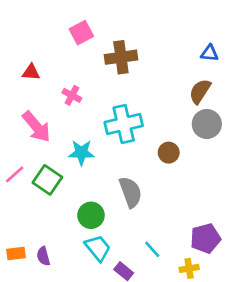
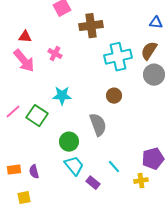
cyan cross: (124, 124) -> (118, 57), moved
pink arrow: (36, 127) -> (24, 61), moved
brown circle: (169, 153) -> (114, 96), moved

